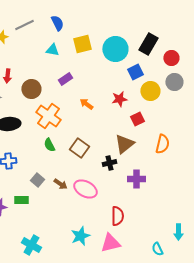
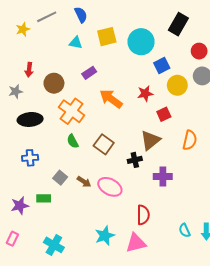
black rectangle: (148, 44) -> (178, 24), moved
orange arrow: (86, 104) -> (111, 99), size x1.6
cyan semicircle: (157, 249) -> (185, 230), moved

